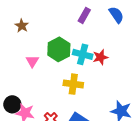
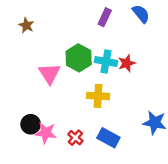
brown star: (22, 26) -> (26, 25), moved
pink triangle: (32, 61) -> (50, 74), size x1.5

